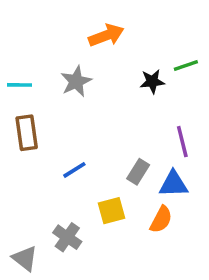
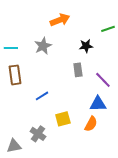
green line: (186, 65) -> (108, 29), moved
purple line: (182, 142) -> (103, 80), turned -30
gray rectangle: (138, 172) -> (78, 70), moved, turned -40
gray triangle: (25, 258) -> (14, 146), turned -49

